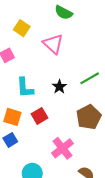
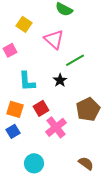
green line: (90, 78) -> (75, 60), moved
pink cross: (62, 148) -> (56, 127), moved

